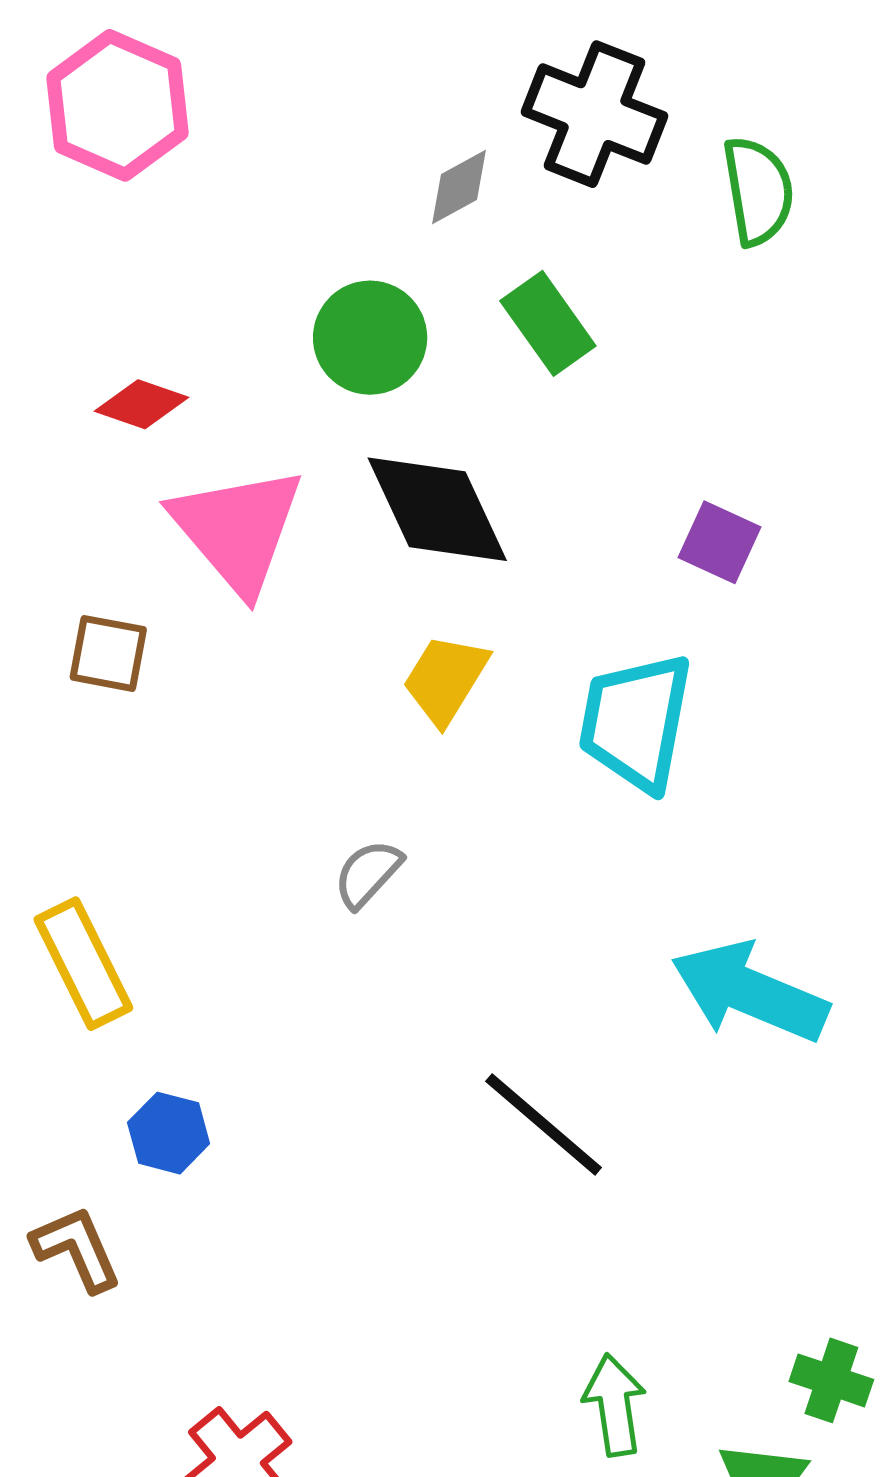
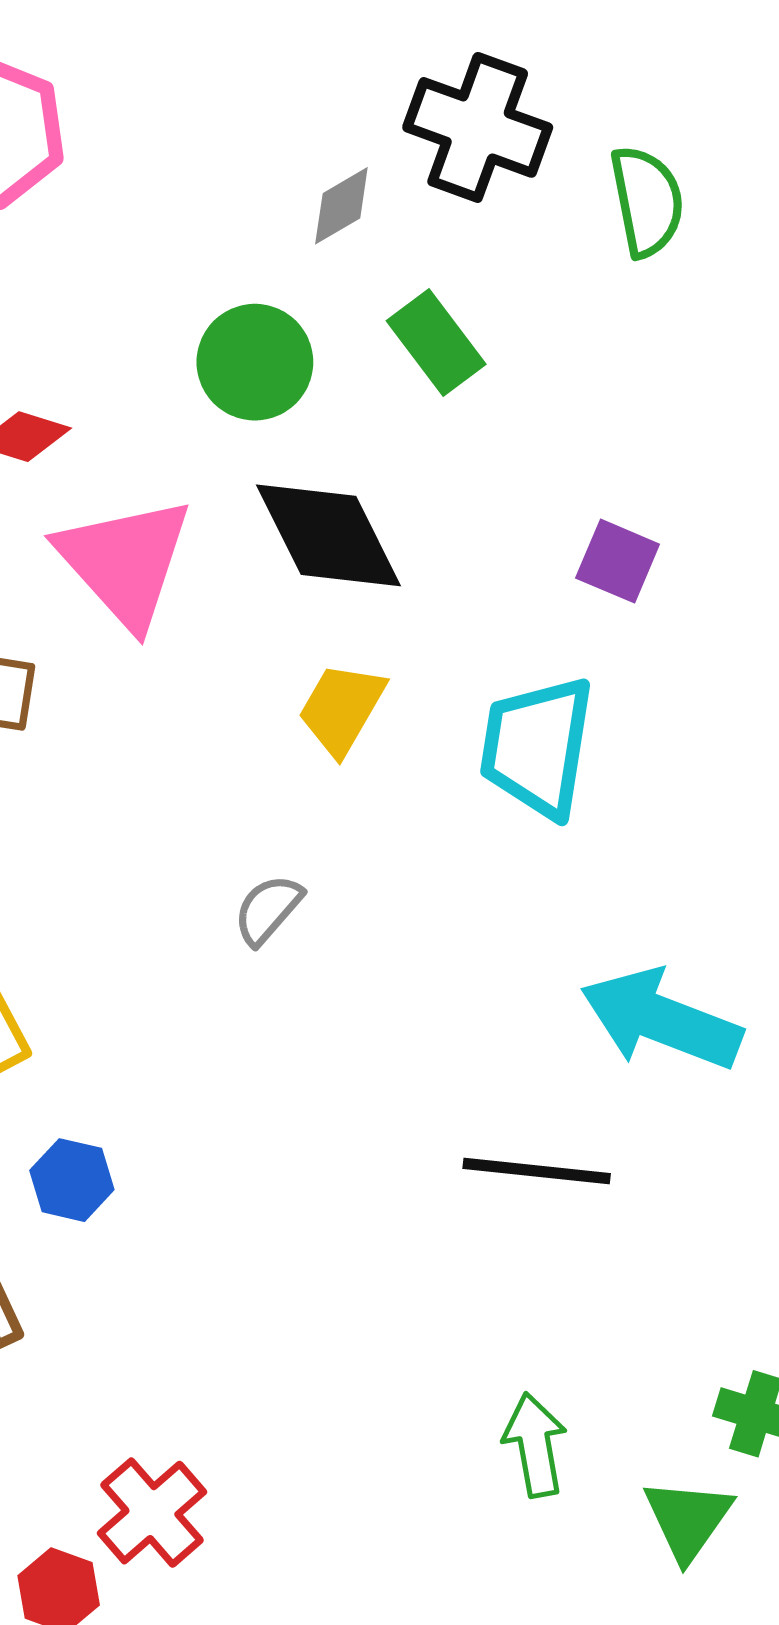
black line: (544, 1124) -> (537, 1171), moved, turned -33

